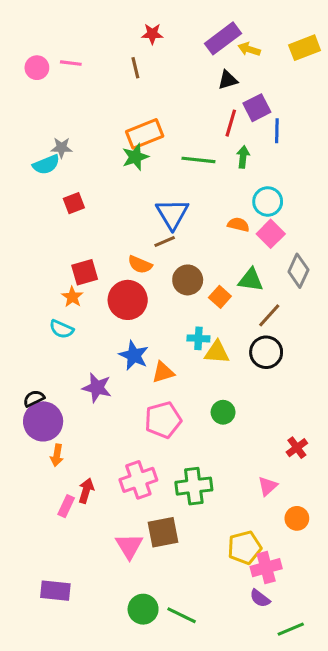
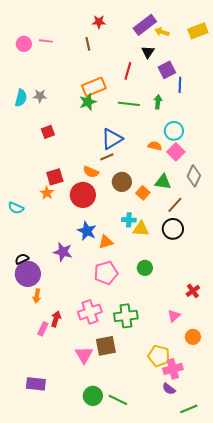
black triangle: (228, 80) -> (148, 52), turned -40
red line: (231, 123) -> (128, 71), moved
cyan semicircle: (46, 165) -> (21, 98), moved, turned -54
blue triangle: (172, 214) -> (112, 139), turned 30
cyan semicircle: (62, 329) -> (16, 208), moved
yellow pentagon: (245, 548) -> (159, 356), turned 30

